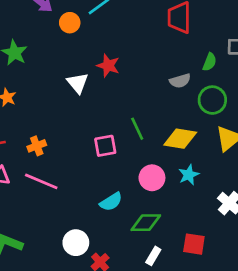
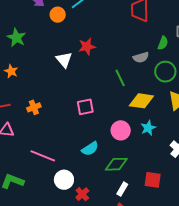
red star: (108, 66) -> (87, 47), turned -30
green line: (137, 129) -> (120, 78), moved
pink line: (41, 181) -> (43, 156), moved

